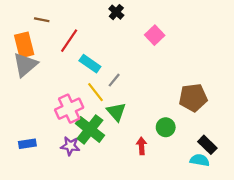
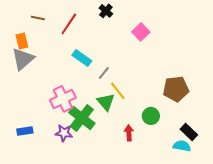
red line: (69, 41) -> (69, 24), moved
orange rectangle: (24, 45) -> (22, 41), size x0.7
yellow line: (95, 92) -> (118, 91), moved

